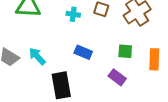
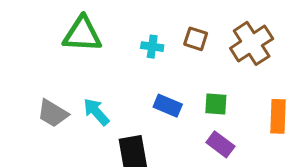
green square: (125, 51) -> (216, 104), moved

